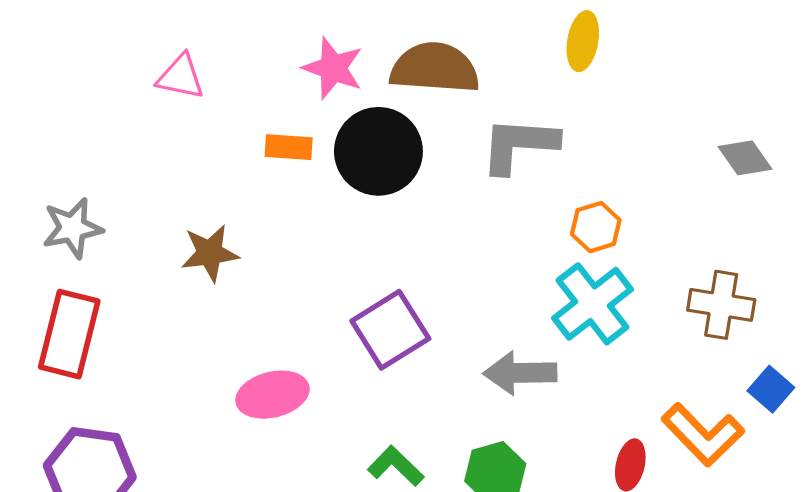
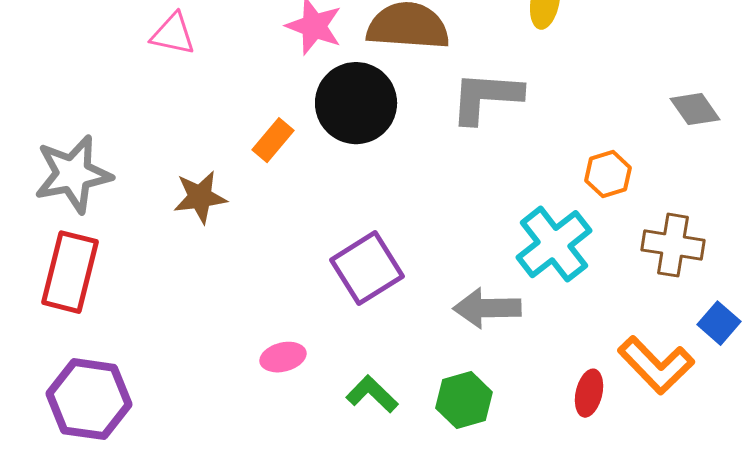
orange rectangle: (289, 147) -> (273, 140), moved, turned -54
orange hexagon: (596, 227) -> (608, 174), moved
gray star: (72, 228) -> (73, 174), size x1.4
pink ellipse: (272, 395) -> (283, 357), moved, size x0.7

